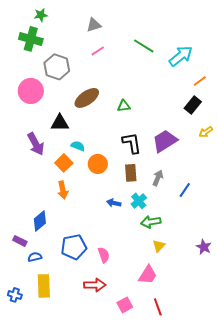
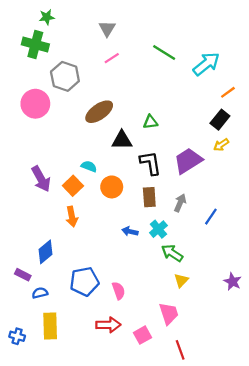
gray triangle: (94, 25) -> (107, 29), turned -42
green triangle: (124, 106) -> (150, 122), moved
black triangle: (60, 123) -> (122, 140), moved
yellow arrow: (206, 132) -> (221, 145), moved
purple arrow: (36, 144) -> (41, 179), moved
green arrow: (151, 222) -> (172, 253), turned 42
pink trapezoid: (148, 275) -> (169, 313), turned -50
pink square: (125, 305) -> (142, 335), moved

